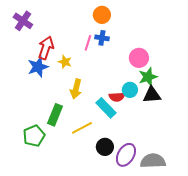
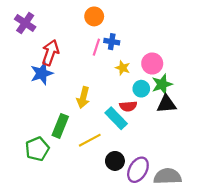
orange circle: (102, 15) -> (94, 16), moved
yellow star: (65, 62) -> (123, 68), moved
cyan circle: (130, 90) -> (141, 89), moved

